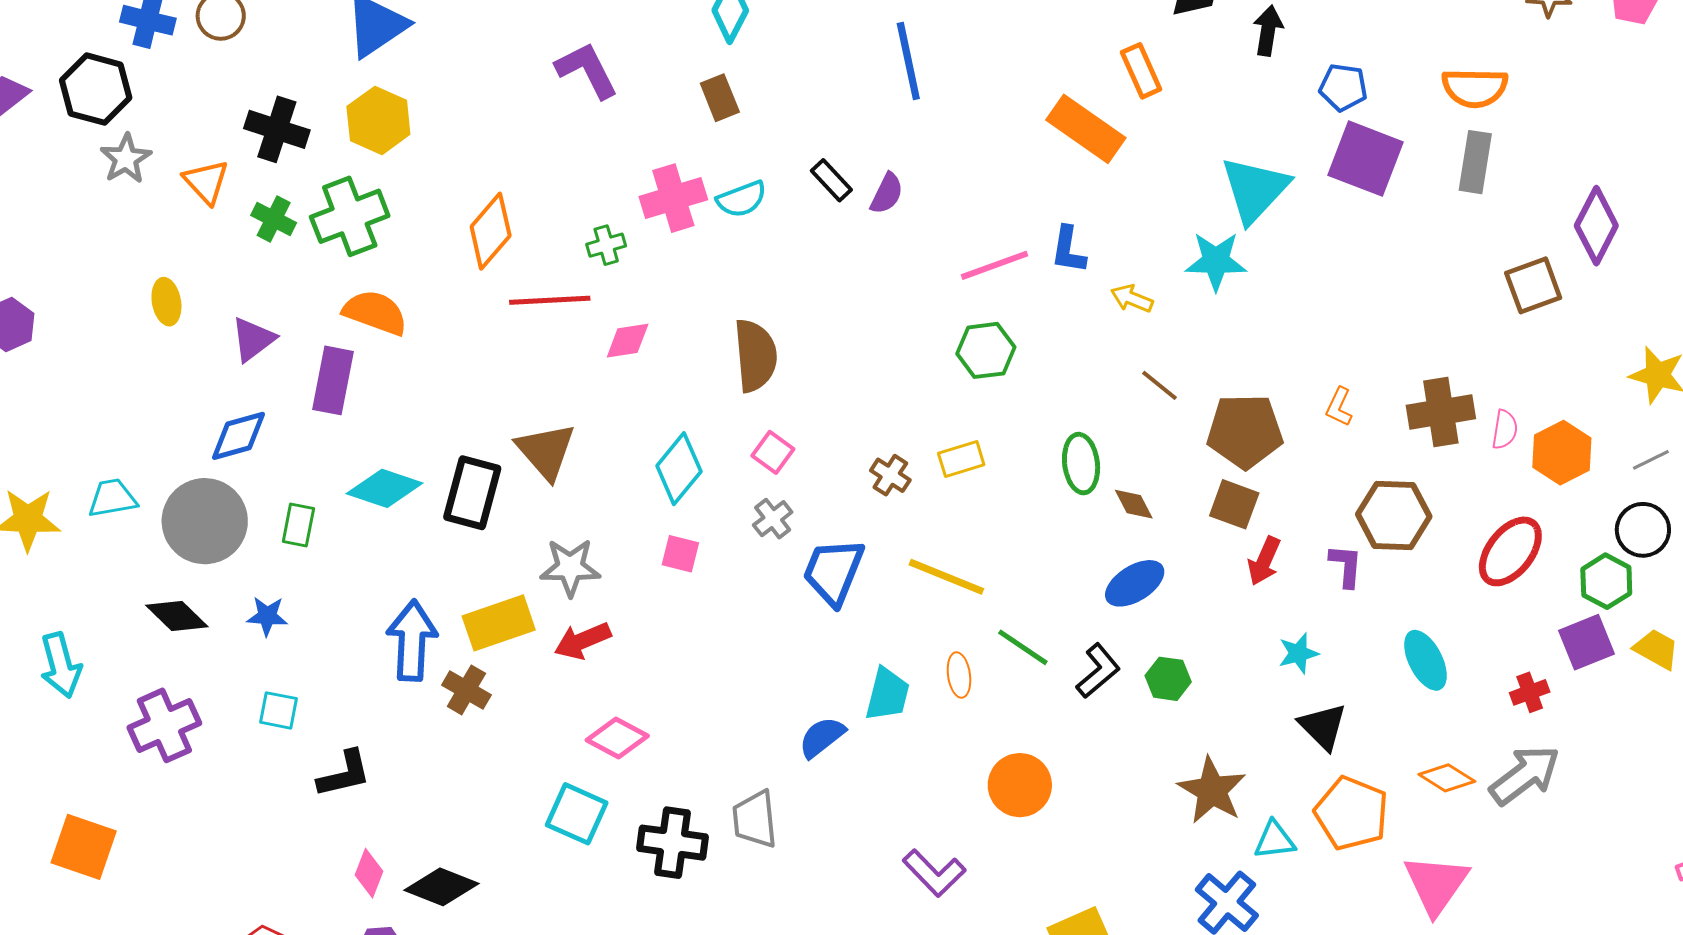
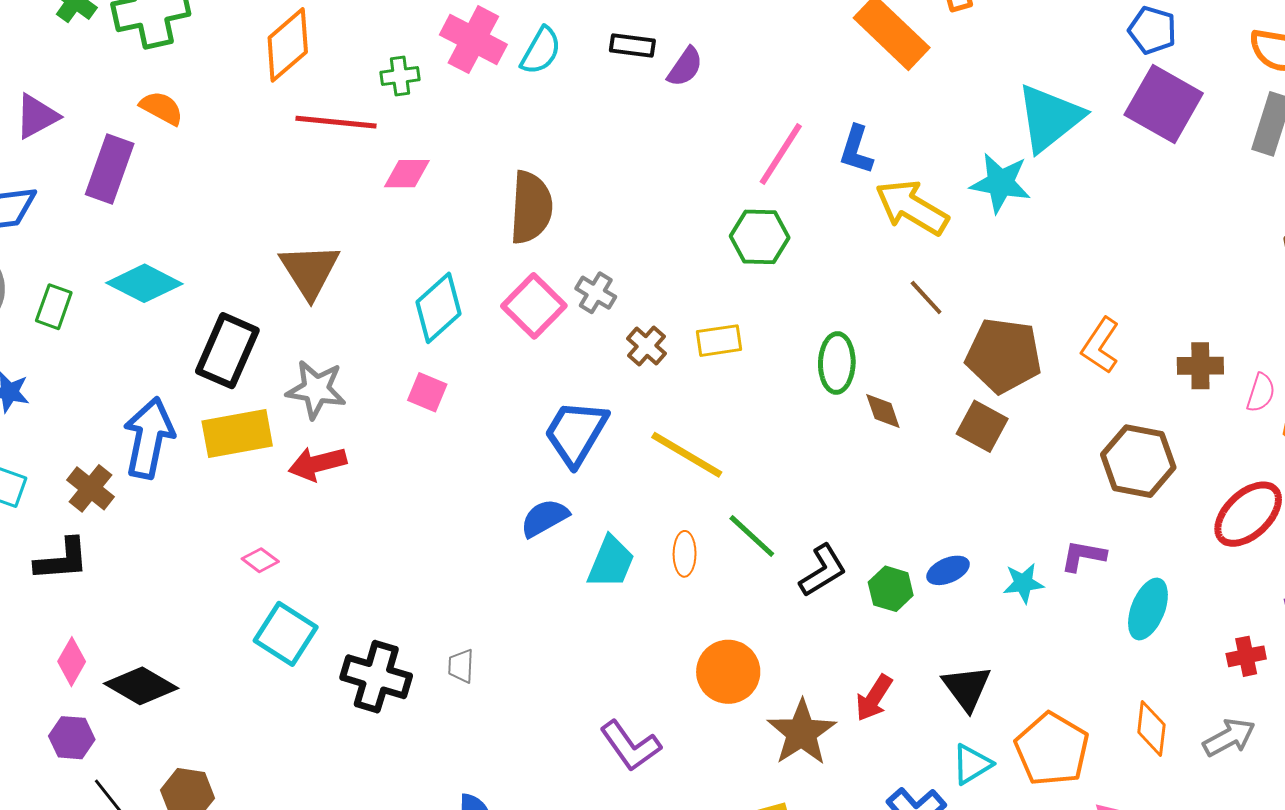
black rectangle: (831, 180) -> (632, 46), turned -48
pink cross: (673, 198) -> (473, 40), turned 36
cyan semicircle: (742, 199) -> (541, 51), turned -48
pink line: (994, 265) -> (781, 154), turned -46
yellow arrow: (1132, 298) -> (912, 207), size x1.8
orange semicircle: (375, 312) -> (161, 108), size x0.7
orange L-shape: (1339, 407) -> (1100, 346), size x1.4
brown cross: (1441, 412) -> (1200, 366), size x0.7
pink square: (773, 452) -> (534, 306), size x1.5
black rectangle: (472, 493) -> (227, 351), moved
gray cross: (773, 519) -> (596, 293), moved, turned -30
red arrow: (1264, 561) -> (874, 698), moved
purple L-shape: (1346, 566) -> (1083, 556), moved, turned -93
blue ellipse: (1135, 583) -> (948, 570), moved, size x0.7
cyan ellipse: (1425, 660) -> (1148, 609), turned 40
brown cross: (466, 690) -> (90, 488), moved
black triangle: (1323, 726) -> (967, 688), moved
blue semicircle: (822, 737) -> (545, 518), moved
pink diamond: (617, 738) -> (260, 560), moved, size x0.6
gray arrow: (1525, 775) -> (1229, 737), size x0.7
orange diamond: (1447, 778) -> (1151, 728), turned 56
brown star: (1212, 790) -> (802, 733), moved
gray trapezoid: (755, 819) -> (461, 666), size x0.6
cyan triangle: (1275, 840) -> (972, 764), turned -33

